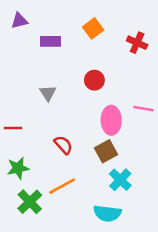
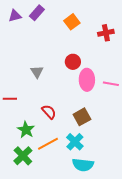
purple rectangle: (50, 41) -> (37, 13), moved, turned -49
red cross: (137, 43) -> (106, 33), turned -35
pink ellipse: (111, 120) -> (87, 80), moved
green star: (18, 168) -> (26, 130), moved, turned -30
cyan cross: (120, 180) -> (75, 142), moved

